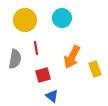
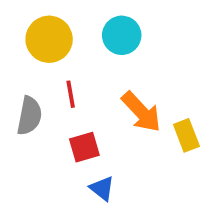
orange arrow: (72, 57) -> (141, 112), turned -70

